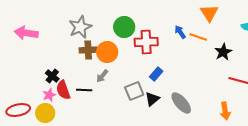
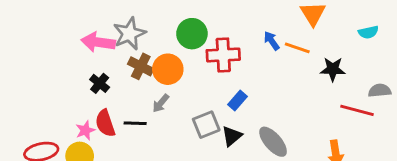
pink arrow: (26, 33) -> (98, 42), moved
brown cross: (88, 50) -> (141, 66), turned 30
black star: (223, 52) -> (333, 69), turned 30
black cross: (52, 76) -> (100, 83), moved

